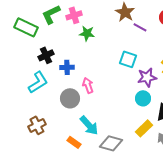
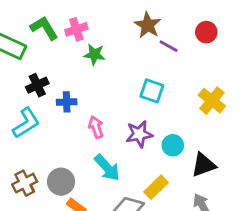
green L-shape: (51, 14) -> (44, 28), turned 85
purple star: (147, 77) -> (139, 134), moved
gray circle: (70, 98) -> (61, 182), moved
cyan arrow: (89, 125) -> (107, 168), moved
yellow rectangle: (144, 128) -> (156, 187), moved

